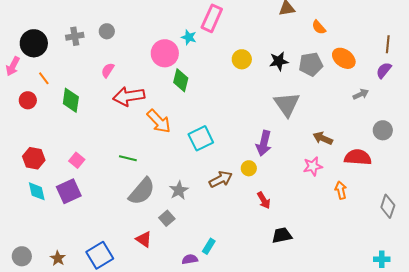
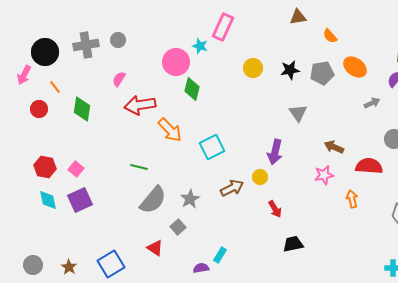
gray cross: (75, 36) -> (86, 45), size x1.4
gray triangle: (287, 104) -> (298, 113), size x0.7
pink square: (77, 160) -> (76, 169), moved

